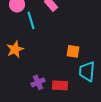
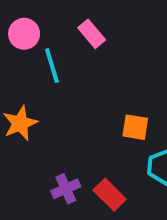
red rectangle: (60, 85) -> (110, 195), turned 42

